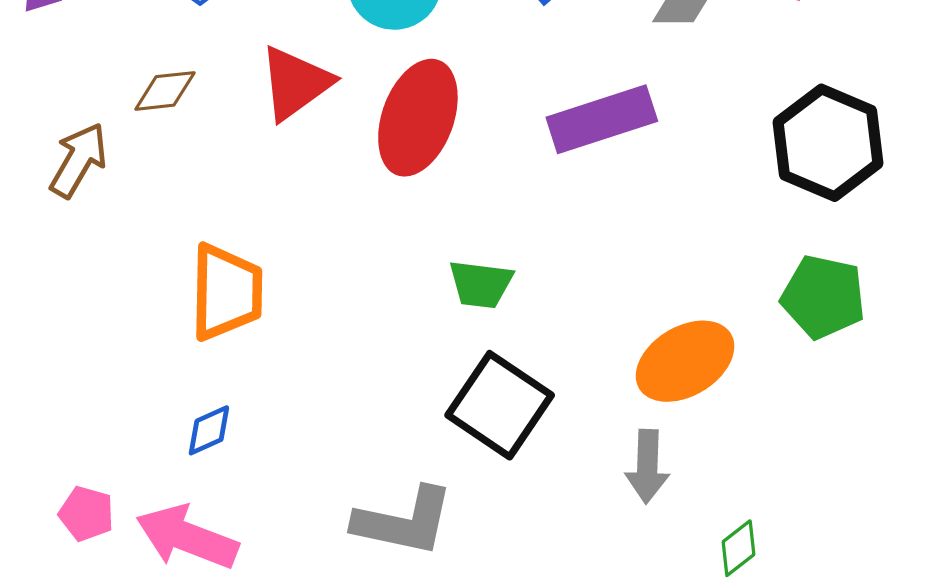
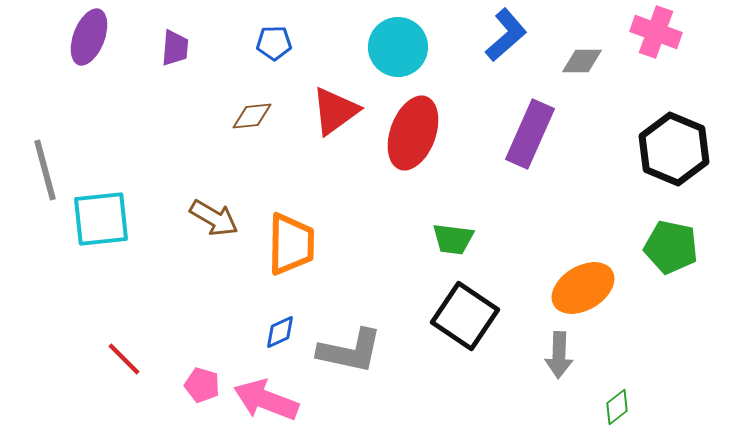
purple rectangle: (602, 119) -> (530, 134), turned -48
brown arrow: (79, 160) -> (214, 218), moved, turned 90
gray L-shape: (404, 521) -> (350, 351), moved

